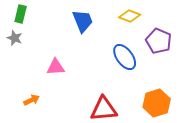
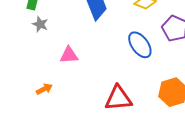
gray star: (15, 38) -> (40, 24), moved

